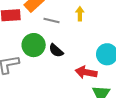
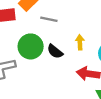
yellow arrow: (80, 14) -> (80, 42), moved

